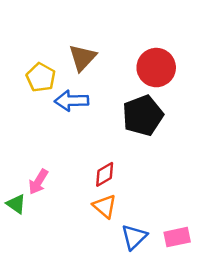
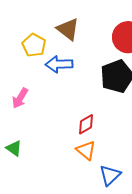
brown triangle: (83, 58) -> (68, 29), turned -35
pink arrow: (38, 182) -> (20, 98), moved

